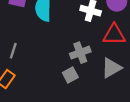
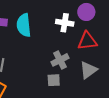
gray square: (70, 75) -> (54, 80), turned 32

